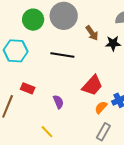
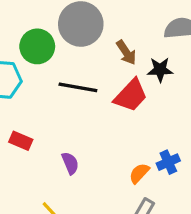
green circle: (33, 20) -> (37, 46), moved
red trapezoid: (92, 85) -> (131, 95), moved

